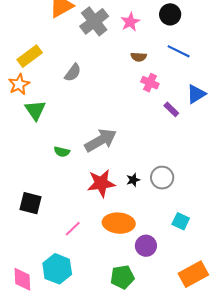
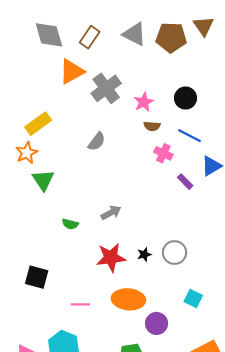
black circle: (170, 14) -> (186, 98), moved
pink star: (130, 22) -> (144, 102), moved
blue line: (179, 51) -> (190, 136), moved
gray semicircle: (73, 73) -> (97, 142), moved
gray arrow: (101, 140) -> (111, 213), size x0.6
pink line: (73, 229) -> (80, 304), turned 42

